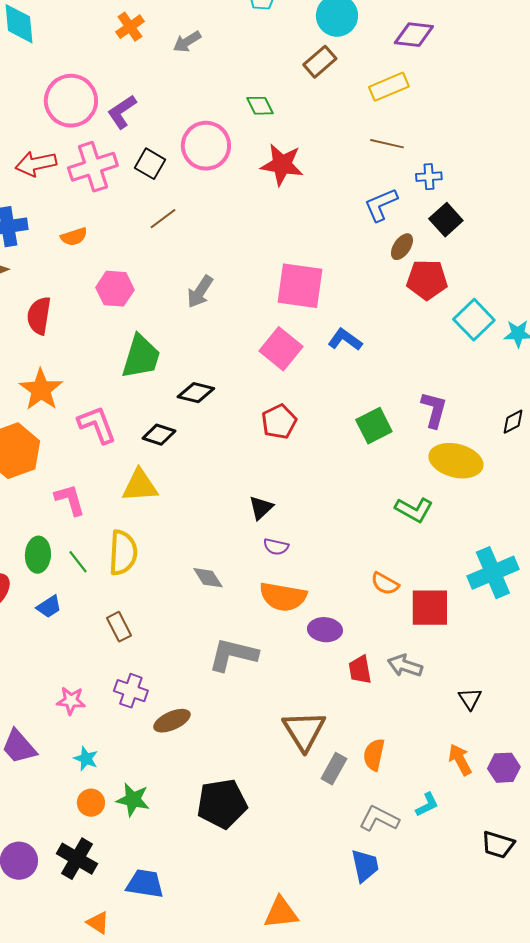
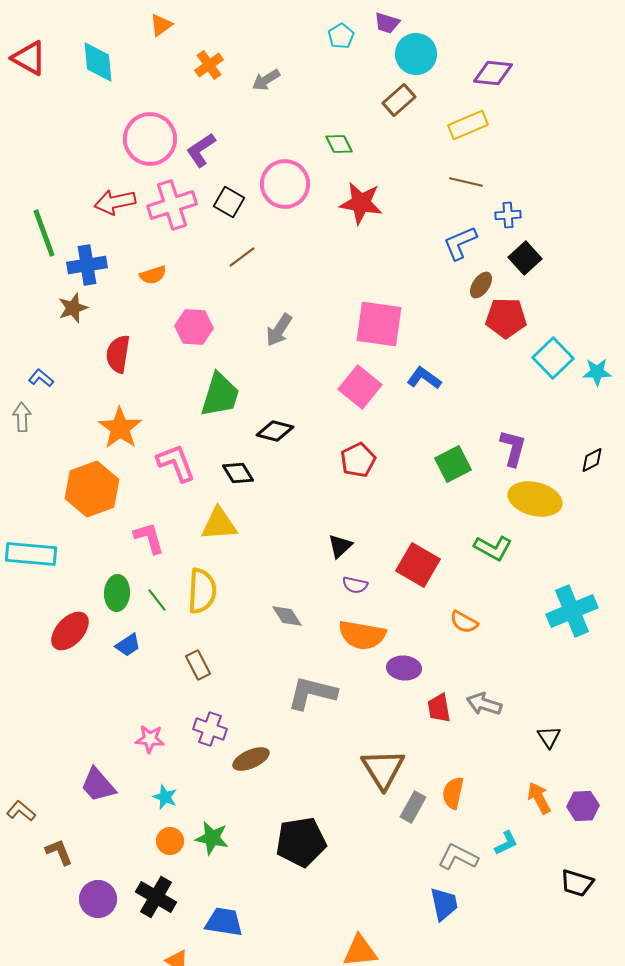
black diamond: (159, 435) -> (238, 473), turned 40
red square: (430, 608) -> (418, 565), moved, turned 30

